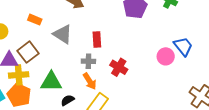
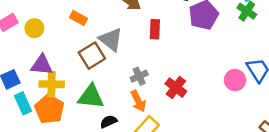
red rectangle: (97, 40) -> (155, 29), moved
brown square: (28, 52) -> (92, 56), moved
gray cross: (88, 61) -> (139, 76), turned -32

